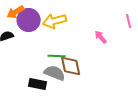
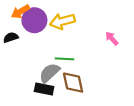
brown diamond: (71, 66) -> (73, 83), moved
gray semicircle: (55, 73) -> (49, 73), moved, turned -65

